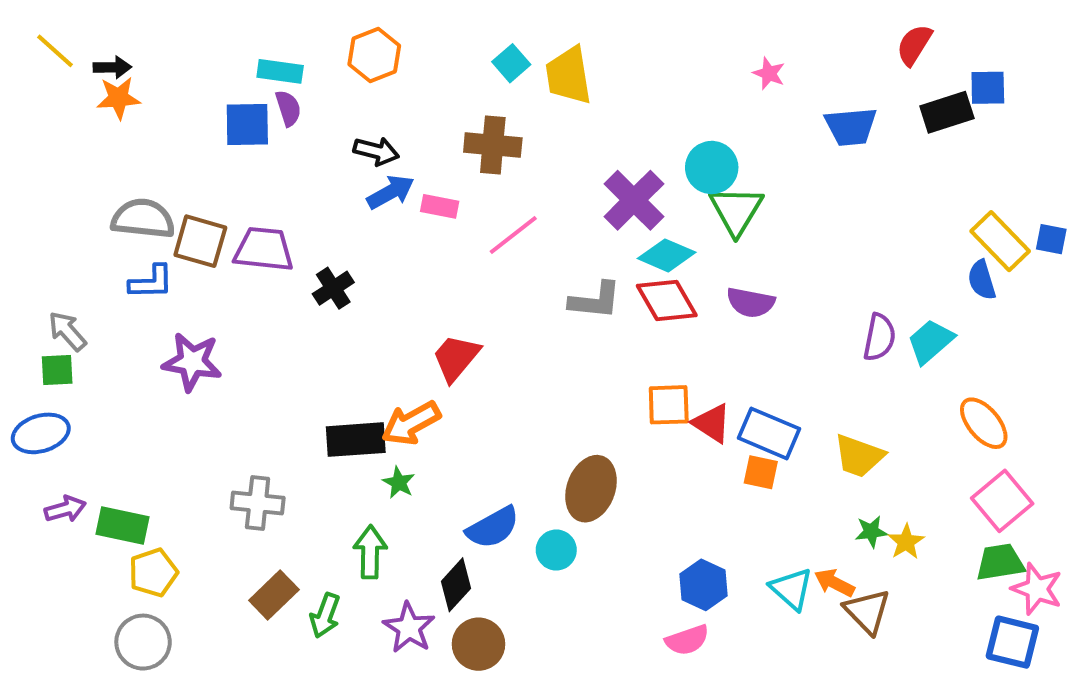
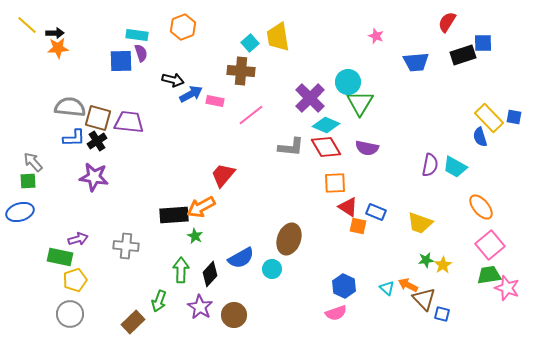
cyan square: (511, 63) -> (250, 43), moved
black arrow: (376, 151) -> (173, 80), moved
black cross: (333, 288) -> (97, 141), moved
cyan trapezoid: (931, 341) -> (455, 167), turned -110
orange square: (669, 405) -> (335, 183), moved
blue rectangle: (769, 433) -> (376, 212), size x0.7
orange square: (761, 472) -> (358, 226), moved
purple arrow: (65, 509) -> (78, 239), moved
black diamond: (456, 585) -> (210, 274), moved
cyan triangle: (791, 589) -> (387, 288), size x0.7
brown rectangle: (274, 595) -> (133, 322), moved
blue square: (1012, 642) -> (442, 314), moved, size x0.6

